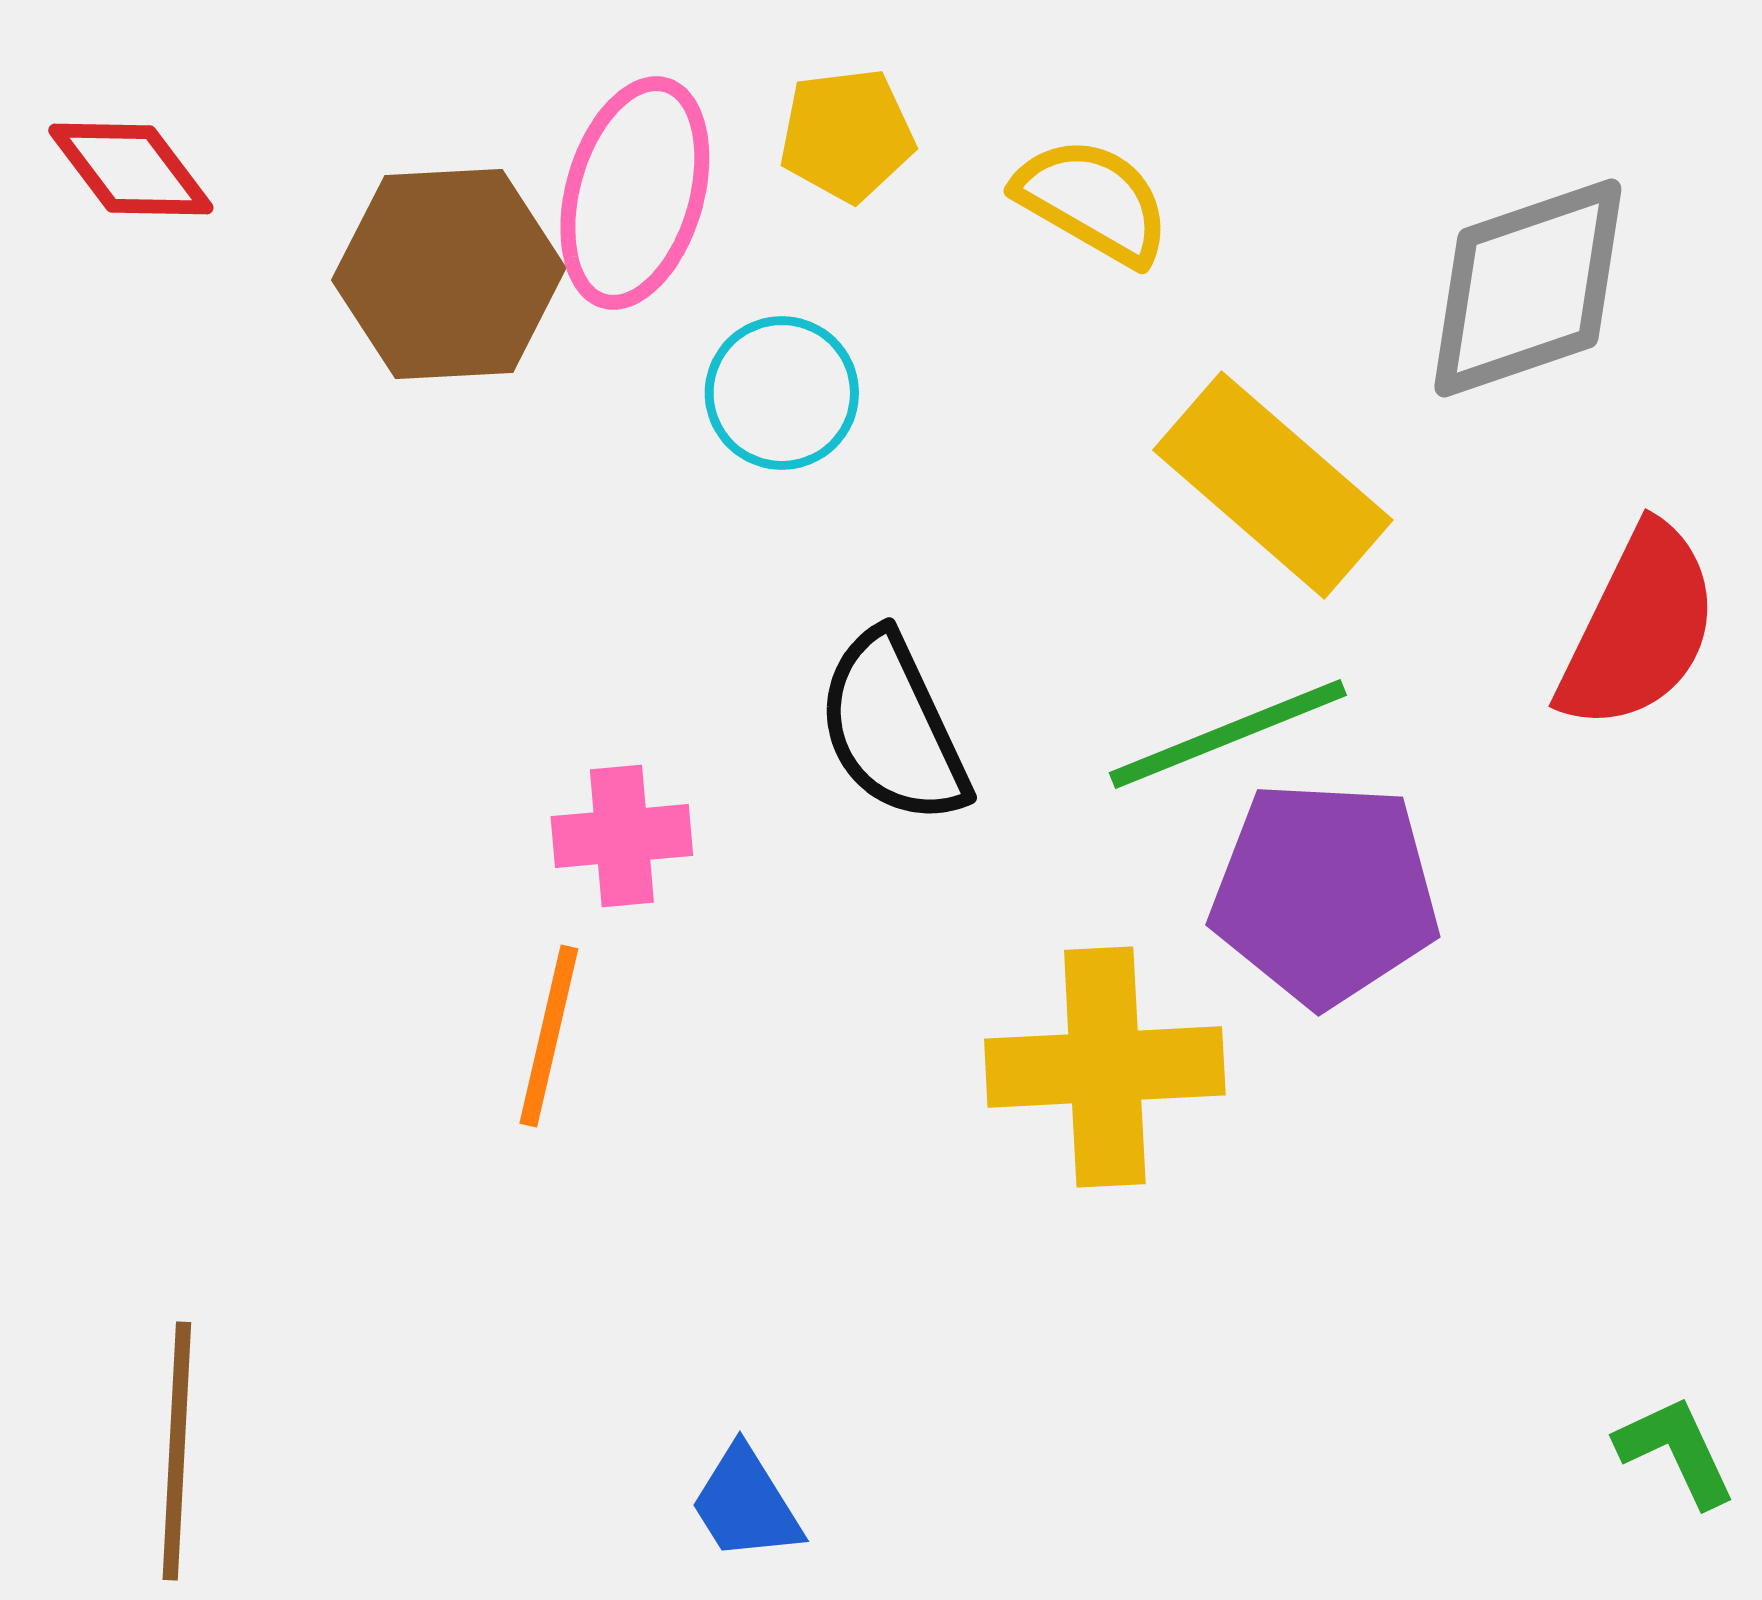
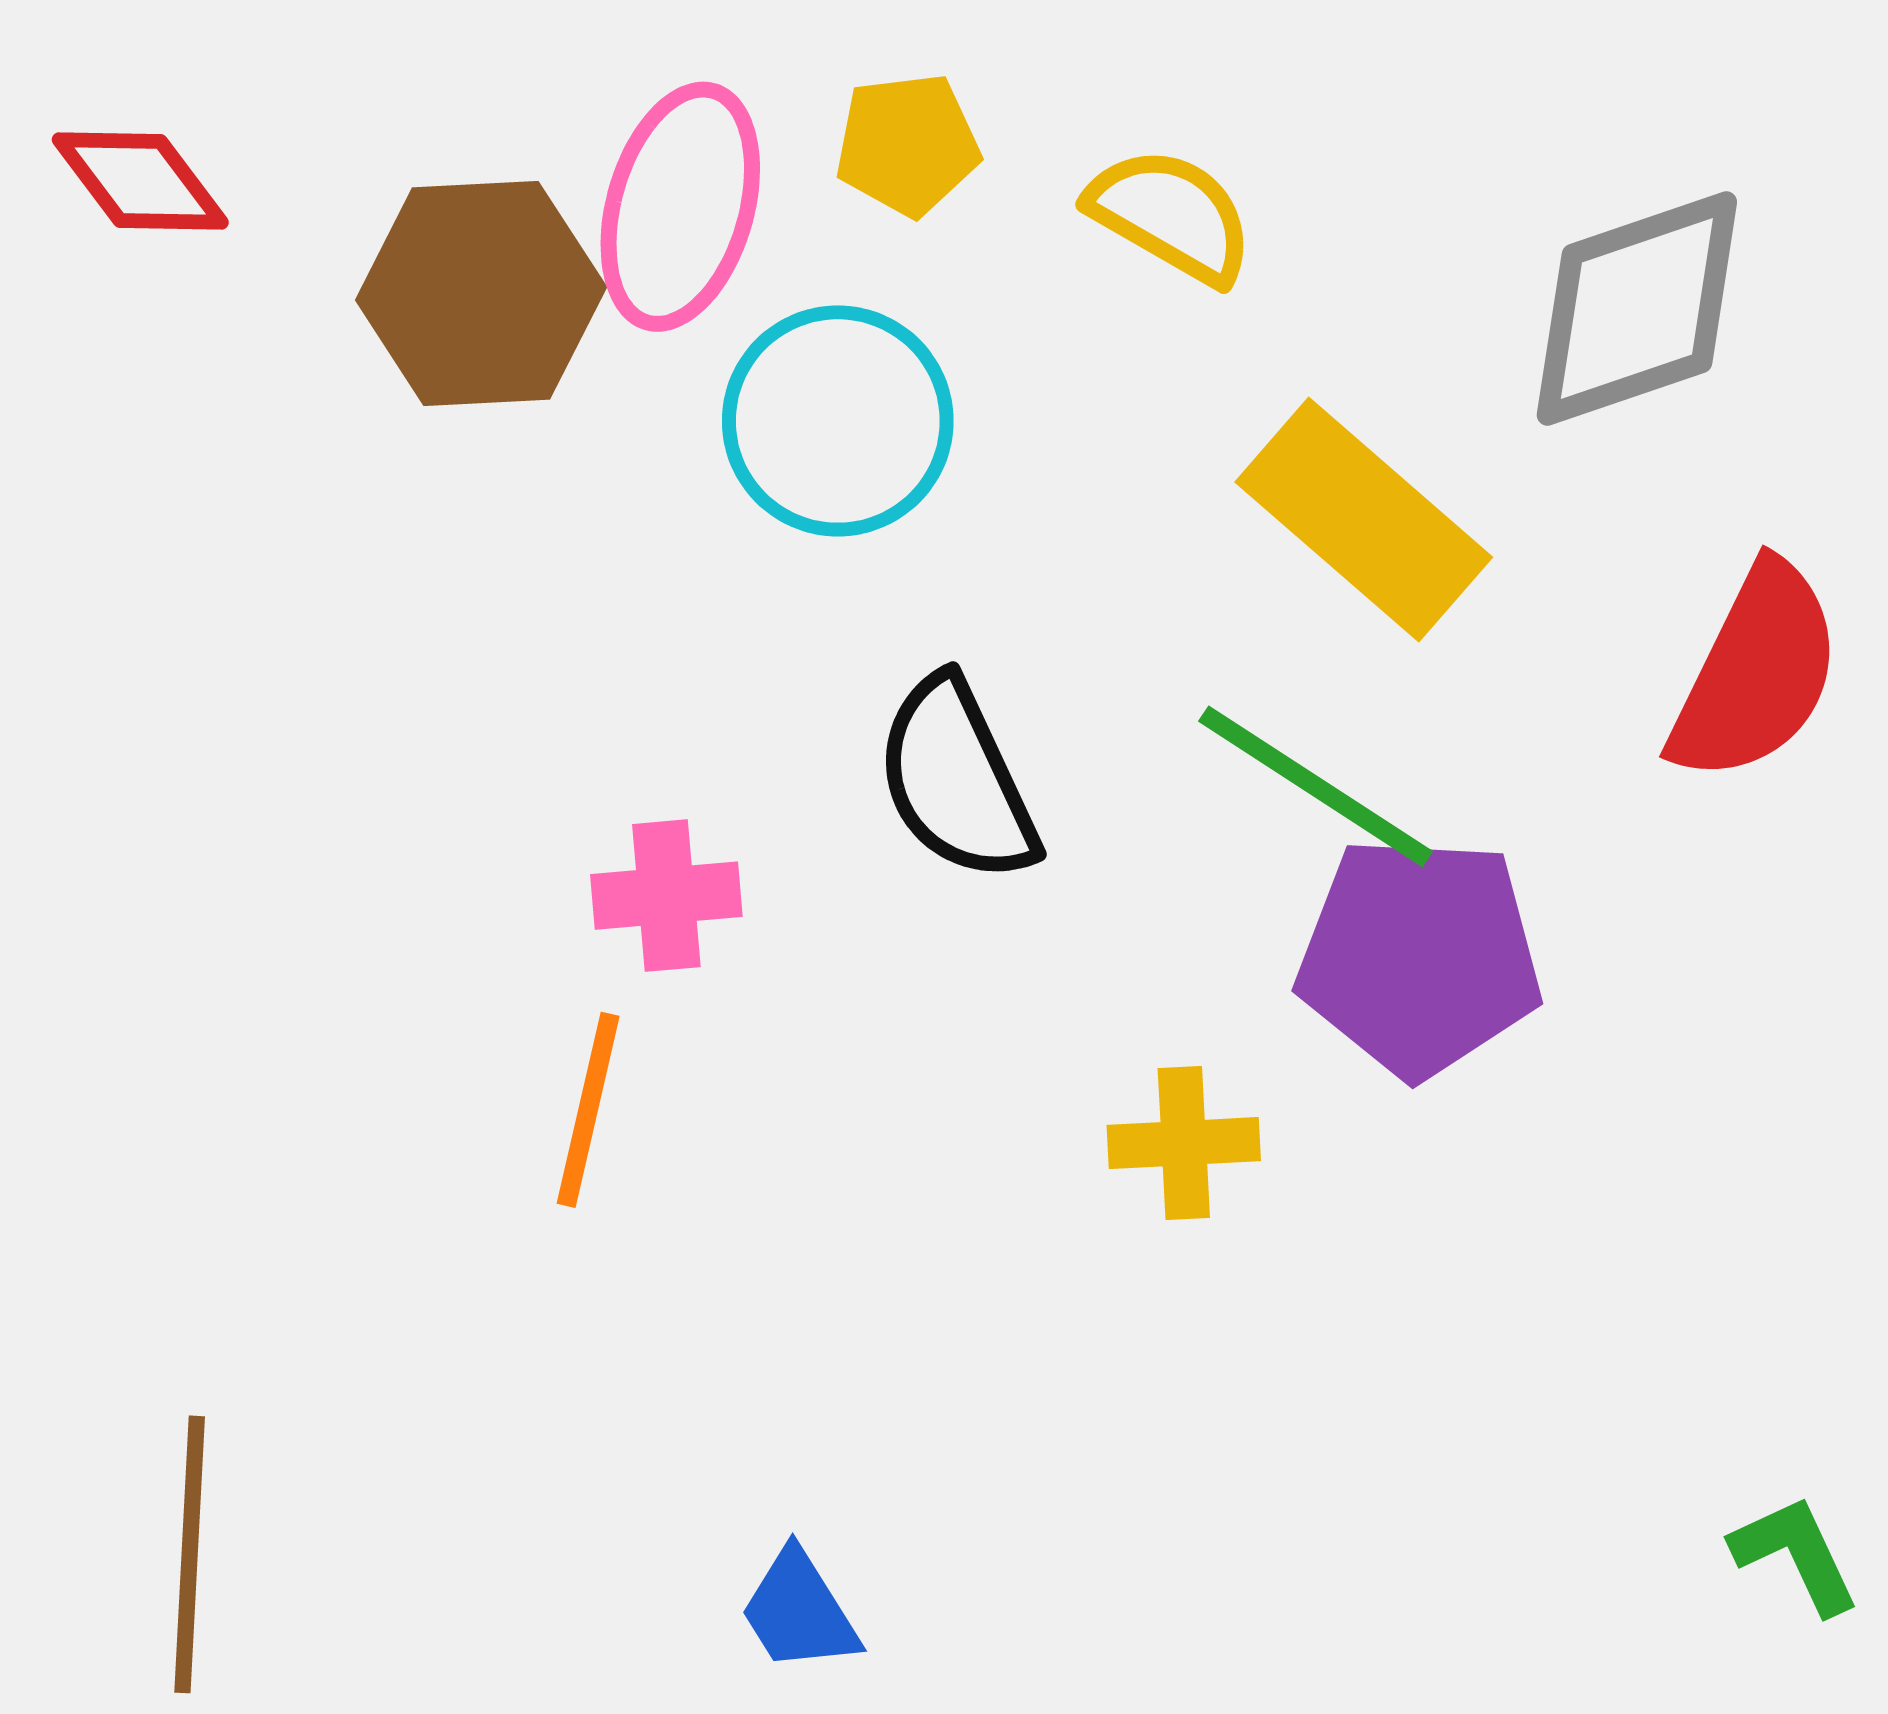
cyan circle: (782, 393) -> (838, 421), size x1.4
green line: (1228, 734) -> (1316, 786), turned 55
yellow cross: (1105, 1067) -> (1184, 1143), size x0.6

